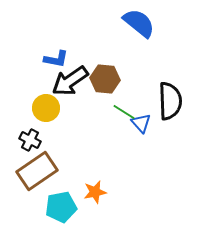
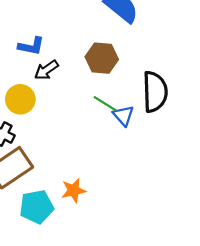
brown hexagon: (105, 79) -> (102, 58), moved
black arrow: (70, 81) -> (46, 70), size x0.6

